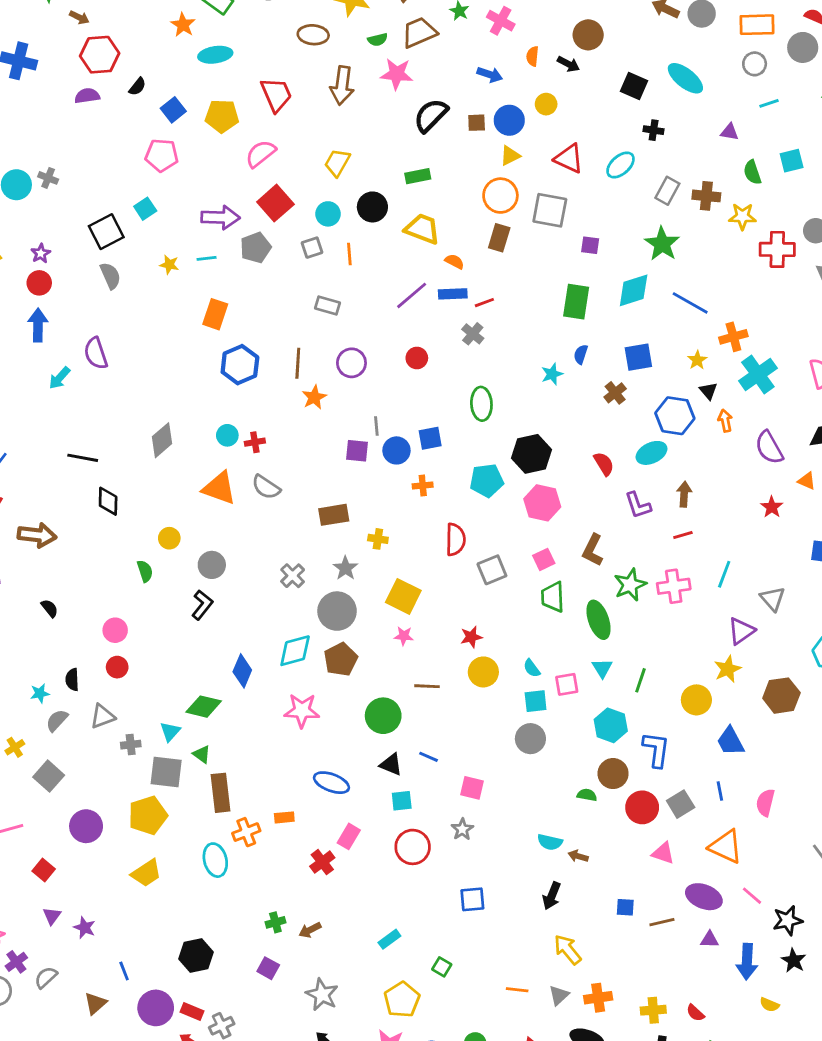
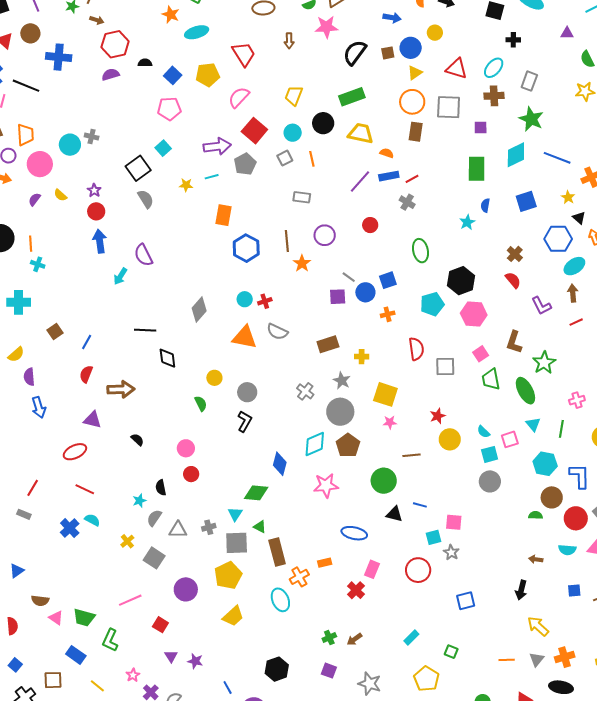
brown arrow: (342, 86) -> (289, 41), size x0.6
black semicircle: (137, 87) -> (145, 63), turned -120
green rectangle: (418, 176) -> (352, 97), size x1.4
brown cross: (706, 196) -> (494, 96), moved
brown cross: (615, 393) -> (515, 254), moved
gray line: (376, 426) -> (349, 277), turned -40
cyan ellipse: (652, 453) -> (574, 266), moved
gray square: (492, 570) -> (445, 367), turned 30
pink cross: (674, 586) -> (577, 400), moved, size x0.7
gray triangle: (102, 716) -> (178, 530), moved, turned 30
cyan square: (402, 801) -> (434, 537), moved
cyan semicircle: (550, 842) -> (567, 550), moved

